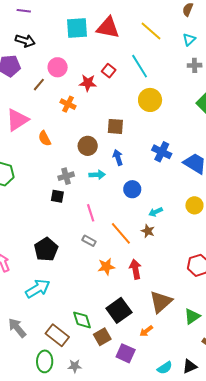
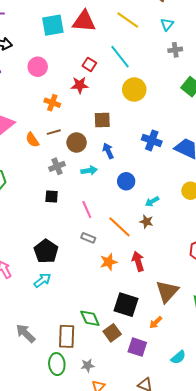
red star: (88, 83) -> (80, 85), moved
brown line: (39, 85) -> (54, 132), moved, turned 40
gray cross: (66, 176) -> (57, 166), moved
cyan arrow: (38, 289) -> (42, 280), moved, size x0.7
black square: (119, 310) -> (126, 305), turned -30
brown rectangle: (57, 335) -> (67, 336), turned 60

